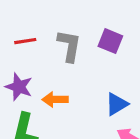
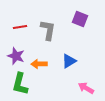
purple square: (110, 41) -> (80, 19), moved
blue triangle: (117, 104) -> (69, 61), moved

